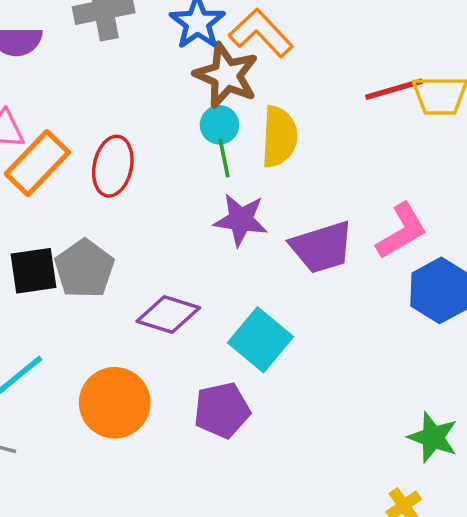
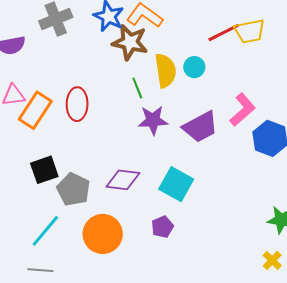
cyan circle: (220, 125) -> (194, 67), moved
gray pentagon: (84, 269) -> (73, 189), moved
purple pentagon: (222, 410) -> (162, 227), size x0.7

